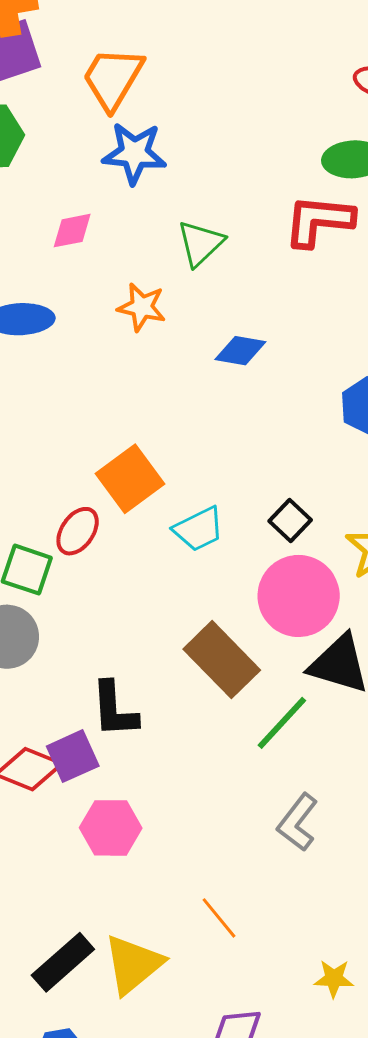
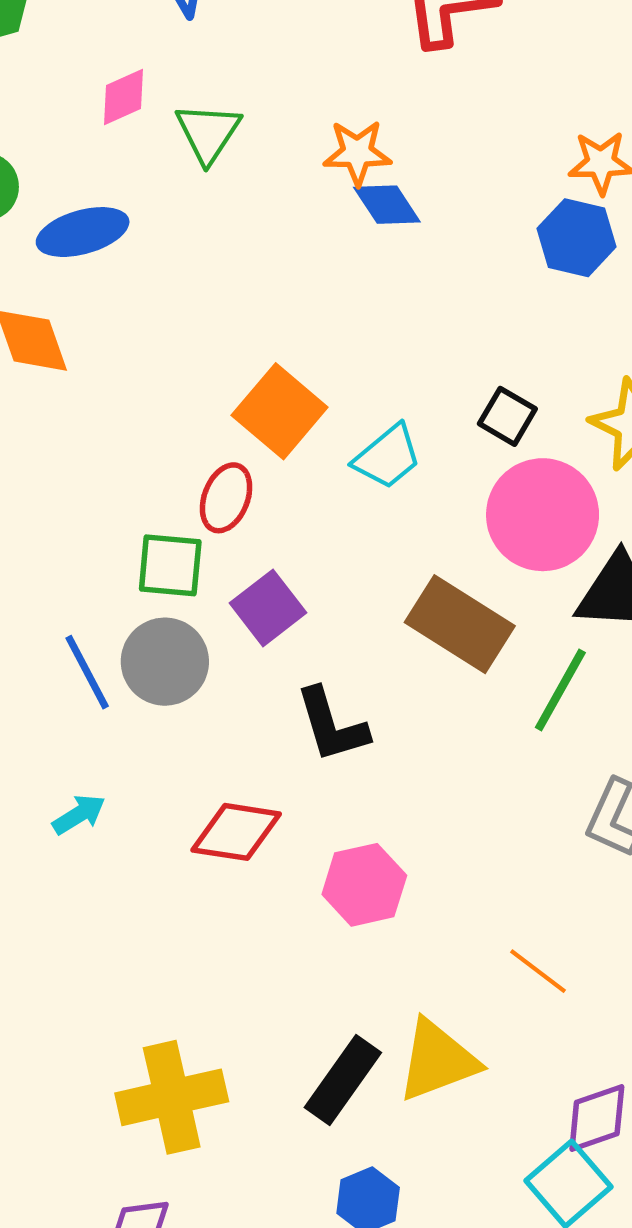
green triangle: (200, 243) -> (208, 133), moved
orange star: (142, 307) -> (357, 153), moved
blue diamond: (240, 351) -> (387, 205), turned 60
purple square: (73, 756) -> (268, 608), moved
yellow triangle: (133, 964) -> (438, 1061), turned 32

